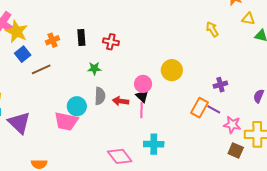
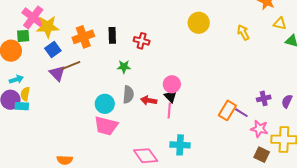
yellow star: (17, 32) -> (48, 27), turned -30
orange cross: (53, 40) -> (83, 37), size x1.5
yellow circle: (172, 70) -> (199, 23), moved
purple cross: (220, 85) -> (264, 98), moved
pink trapezoid: (66, 121) -> (106, 126), moved
purple triangle: (19, 123) -> (57, 73), moved, size x0.7

